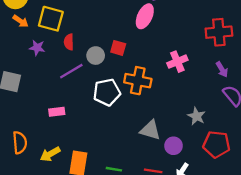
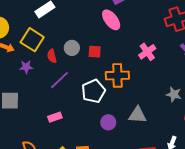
pink ellipse: (145, 16) -> (111, 20), turned -50
yellow square: (51, 19) -> (32, 40), turned 30
gray circle: (96, 56) -> (72, 48), moved
purple circle: (173, 146) -> (108, 122), moved

